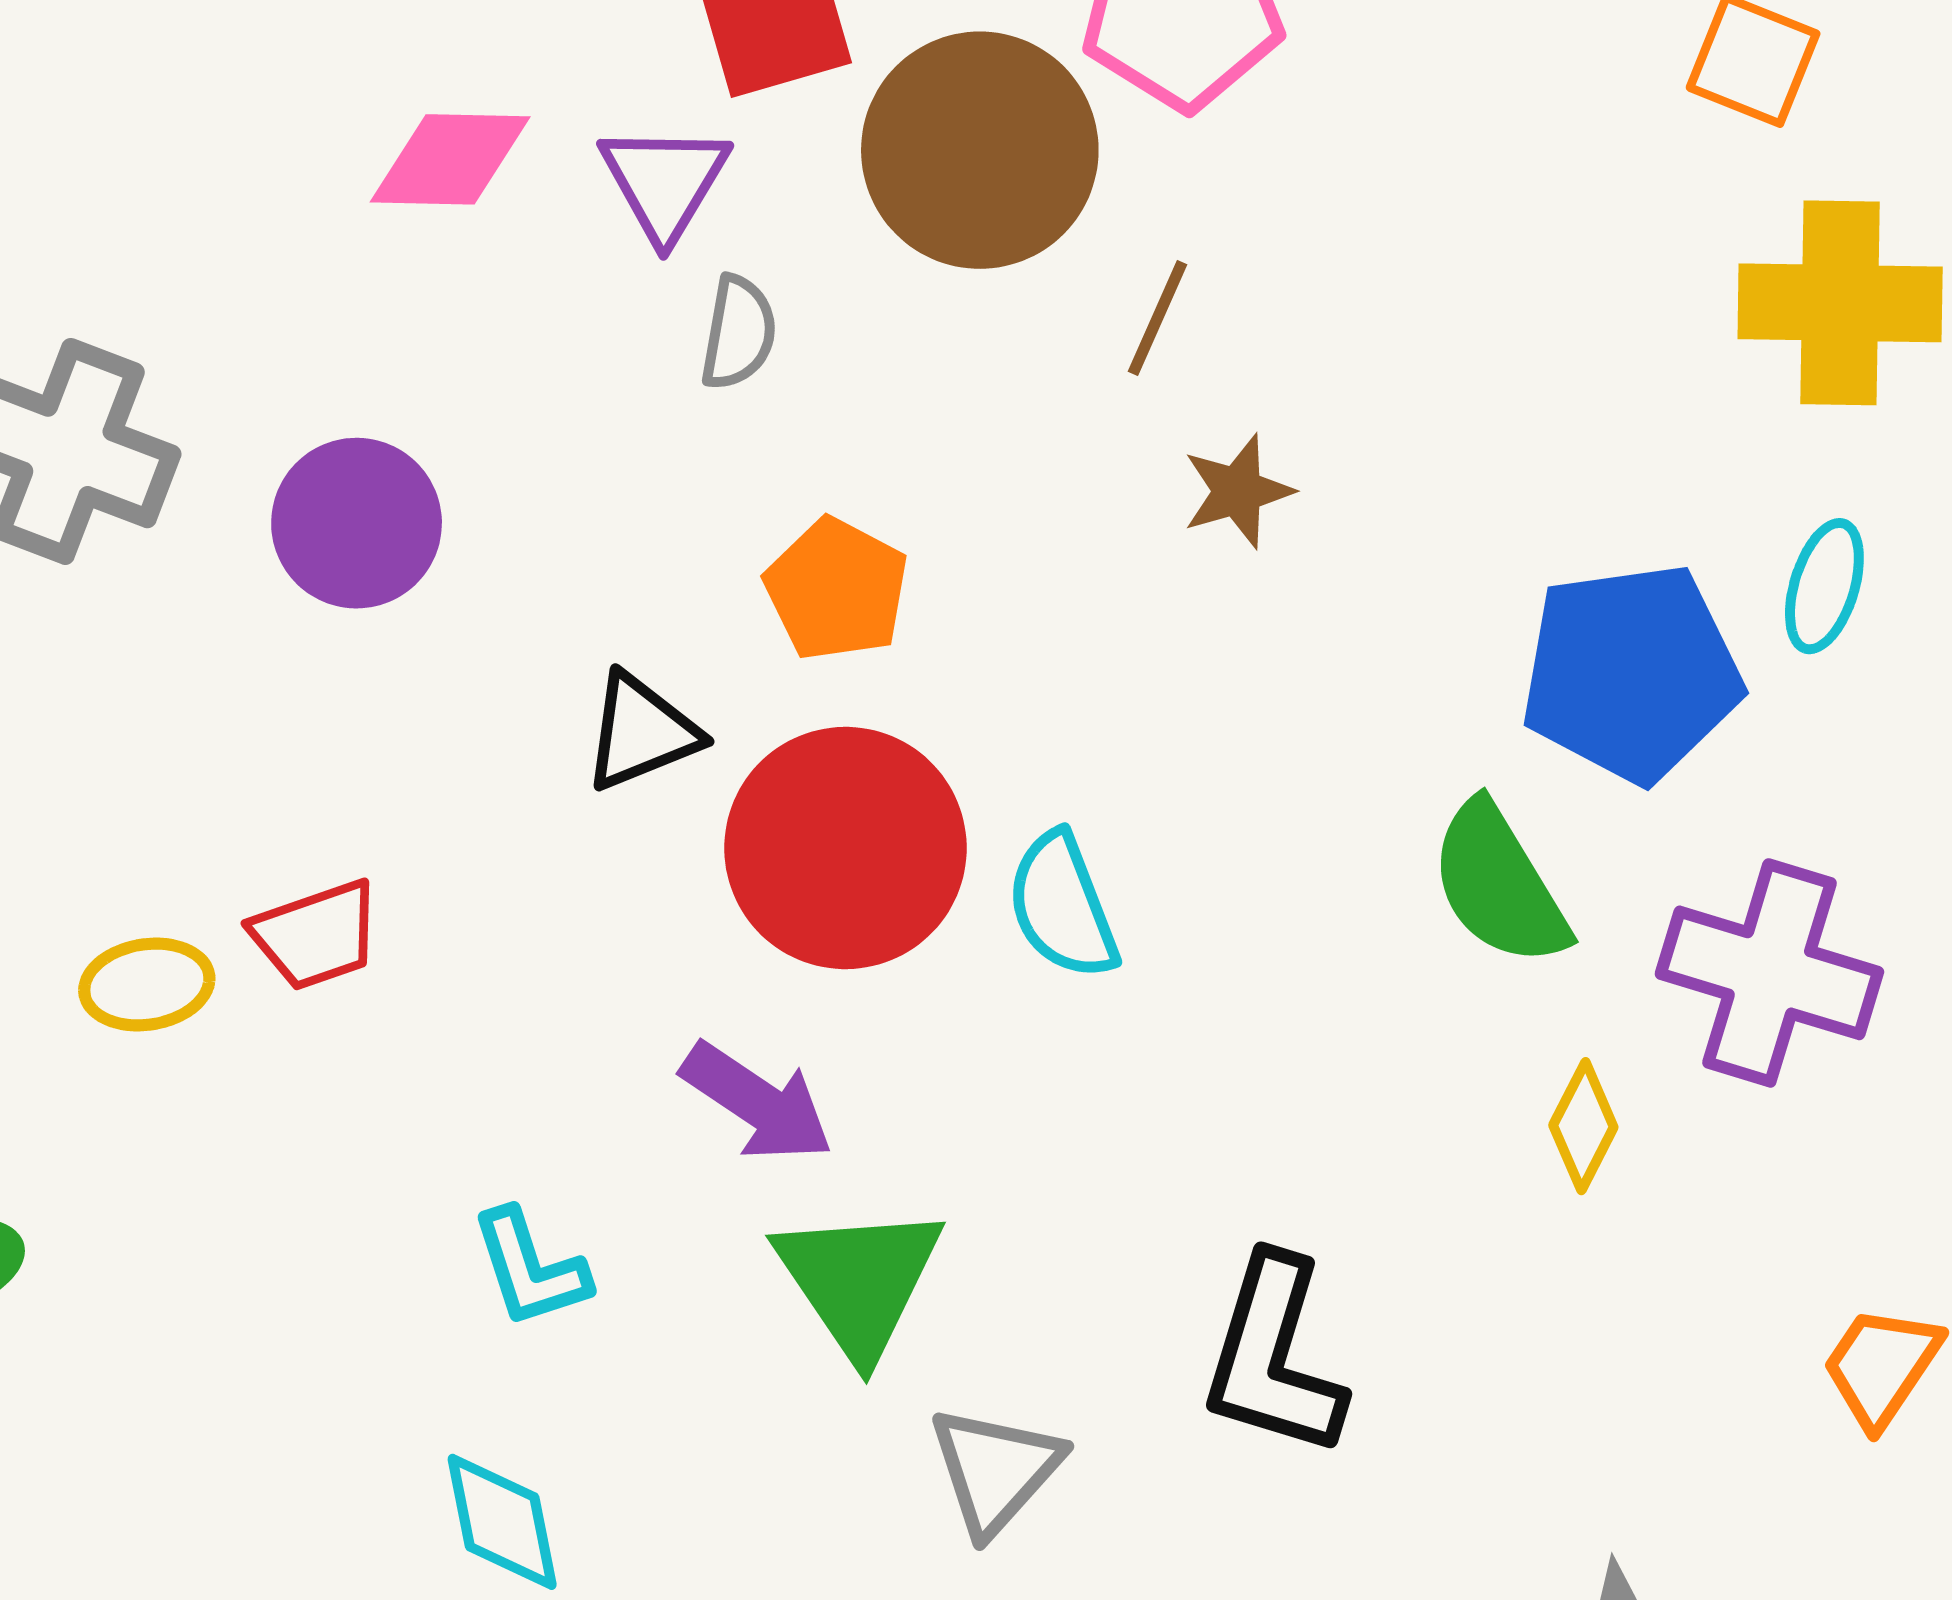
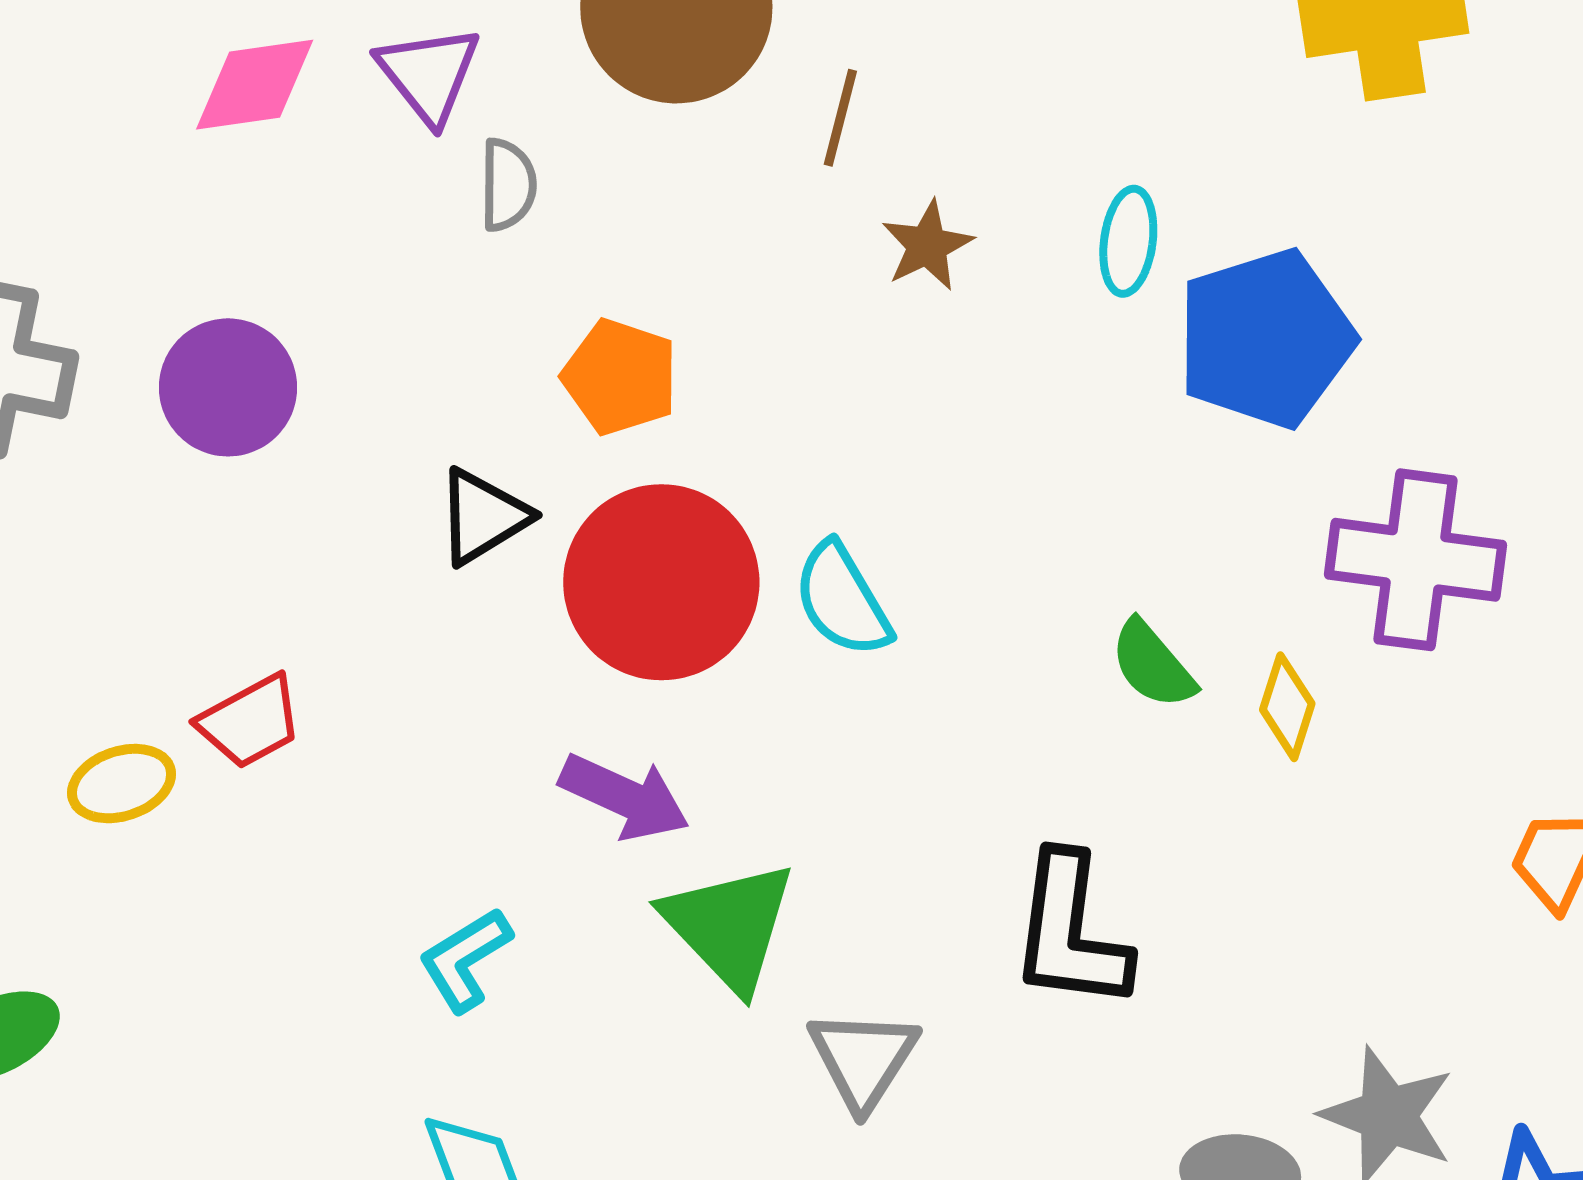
cyan ellipse: (1824, 586) -> (1128, 241), moved
green semicircle: (1499, 884) -> (1153, 665), moved, size x0.7
cyan L-shape: (530, 1268) -> (465, 960), turned 86

